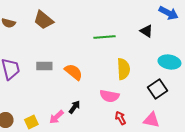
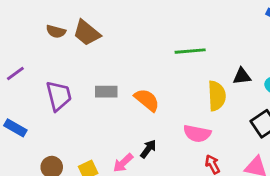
brown trapezoid: (43, 20) -> (87, 33), moved
black triangle: (146, 31) -> (242, 76), moved, turned -40

